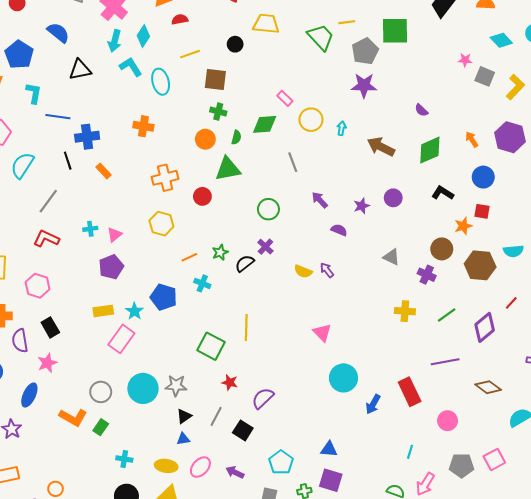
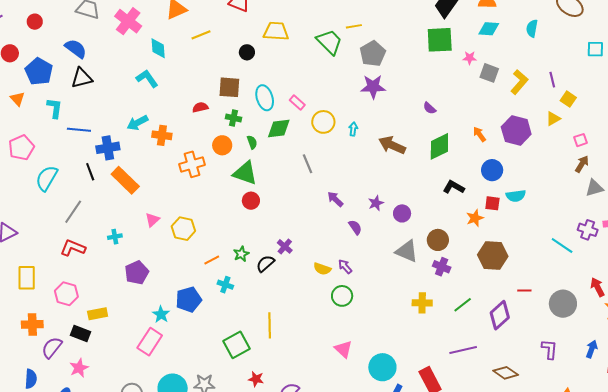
red semicircle: (180, 19) -> (200, 107), moved
green square: (395, 31) -> (440, 40), moved
cyan diamond: (143, 36) -> (158, 48), turned -35
cyan diamond: (501, 40) -> (489, 29), moved, turned -40
cyan arrow: (115, 41) -> (137, 123), moved, turned 50
yellow line: (190, 54) -> (201, 35), moved
black triangle: (80, 70) -> (82, 78), moved
cyan ellipse: (161, 82) -> (265, 98), moved
green semicircle: (236, 137) -> (252, 142), turned -32
green triangle: (228, 169) -> (245, 173), turned 32
orange rectangle: (104, 171) -> (125, 180), size x1.8
orange cross: (165, 178) -> (192, 164), moved
red circle: (202, 196) -> (251, 201), moved
purple circle: (393, 198) -> (402, 213), moved
green circle: (268, 209) -> (342, 296), moved
purple semicircle: (339, 230) -> (355, 227), turned 35
pink triangle: (114, 235) -> (152, 220), moved
brown circle: (442, 249) -> (438, 240), moved
cyan semicircle: (513, 251) -> (516, 196), moved
gray triangle: (391, 257) -> (407, 251), size x1.4
blue pentagon: (164, 297) -> (189, 299), turned -30
red line: (511, 303) -> (524, 290), turned 48
yellow rectangle: (103, 311) -> (98, 314), moved
black rectangle: (50, 327) -> (81, 334), turned -36
pink triangle: (322, 333) -> (343, 349), moved
purple semicircle: (20, 341) -> (52, 348), turned 50
green square: (211, 346) -> (236, 345), turned 36
cyan circle: (343, 378) -> (382, 367), moved

